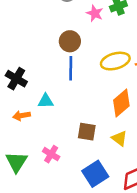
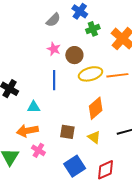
pink star: (95, 13) -> (54, 49), moved
brown circle: (70, 41) -> (74, 55), moved
orange arrow: (22, 116) -> (27, 131), moved, size x1.5

